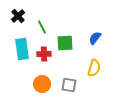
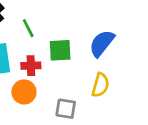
blue semicircle: (95, 38) -> (102, 43), size x1.5
orange circle: (42, 84) -> (24, 92), moved

